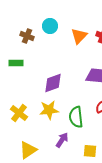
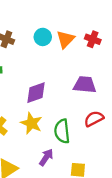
cyan circle: (50, 26) -> (43, 37), moved
yellow star: (49, 110) -> (31, 123), turned 30

